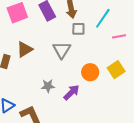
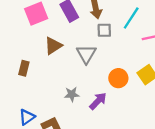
brown triangle: (25, 49) -> (53, 46), moved

